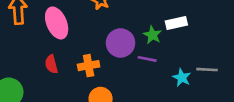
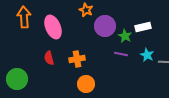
purple circle: (121, 43) -> (105, 26), moved
cyan star: (182, 78) -> (147, 55), moved

